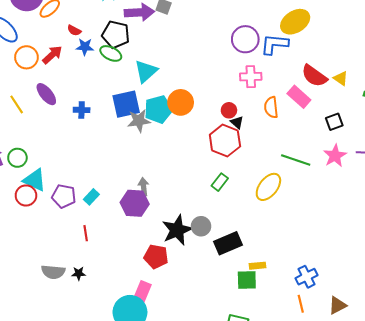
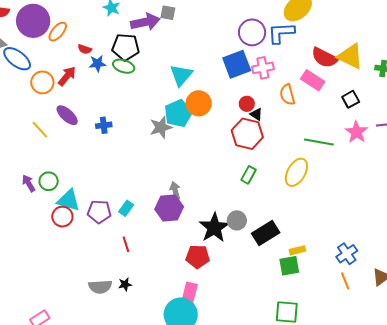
cyan triangle: (146, 71) -> (181, 75), moved
yellow triangle: (341, 78) -> (350, 56), size x1.8
blue square: (126, 104) -> (237, 64), moved

